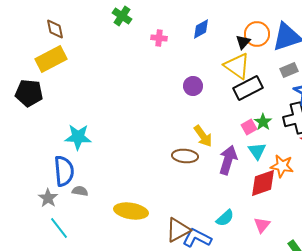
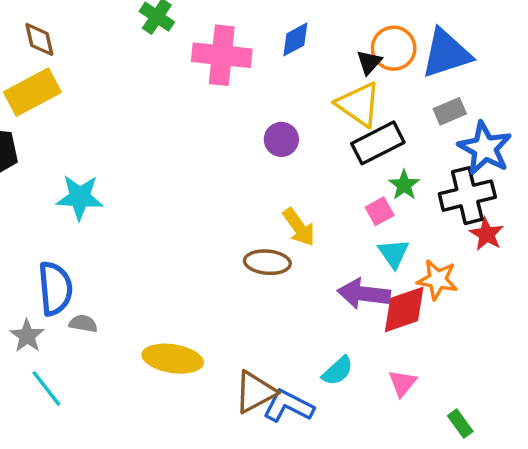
pink cross: (159, 38) -> (222, 55), size x2.0
green star: (263, 122) -> (404, 185), moved
cyan star: (78, 137) -> (80, 197), moved
purple arrow: (228, 160) -> (364, 294), moved, turned -100

